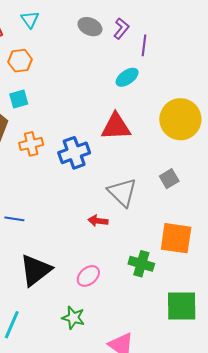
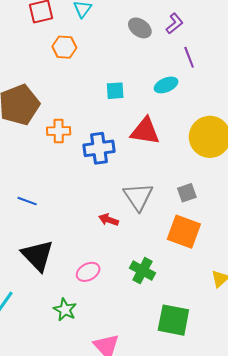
purple L-shape: (121, 29) -> (174, 24), moved
purple line: (144, 45) -> (189, 57), turned -40
cyan square: (19, 99) -> (115, 91), moved
orange square: (176, 238) -> (184, 232), moved
black triangle: (35, 270) -> (38, 255), turned -48

